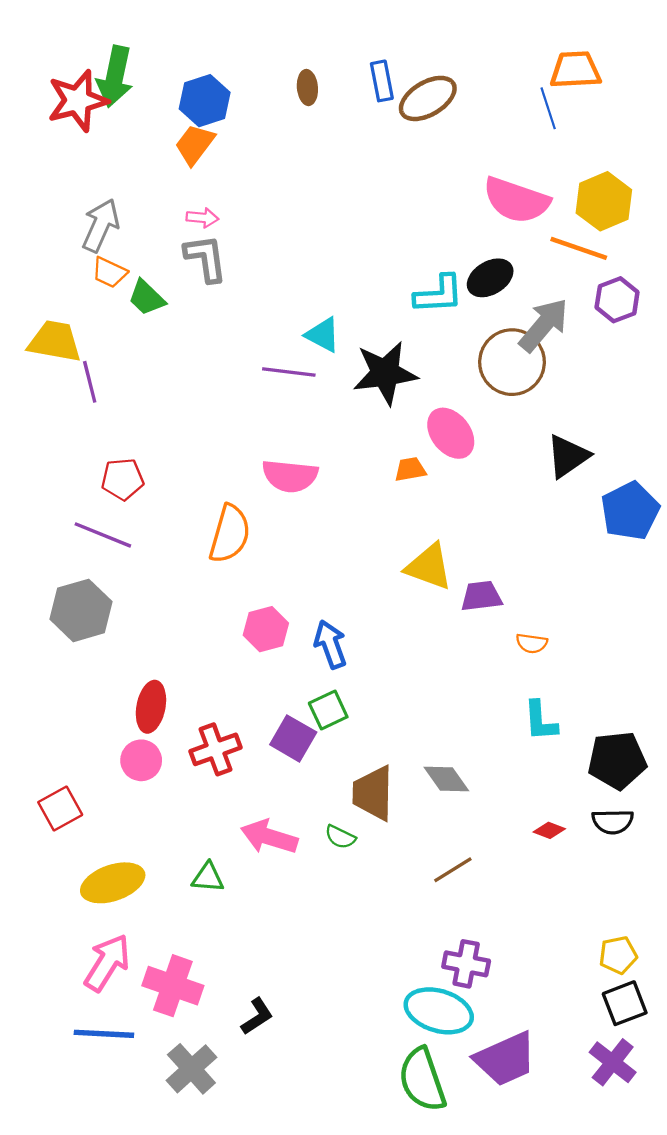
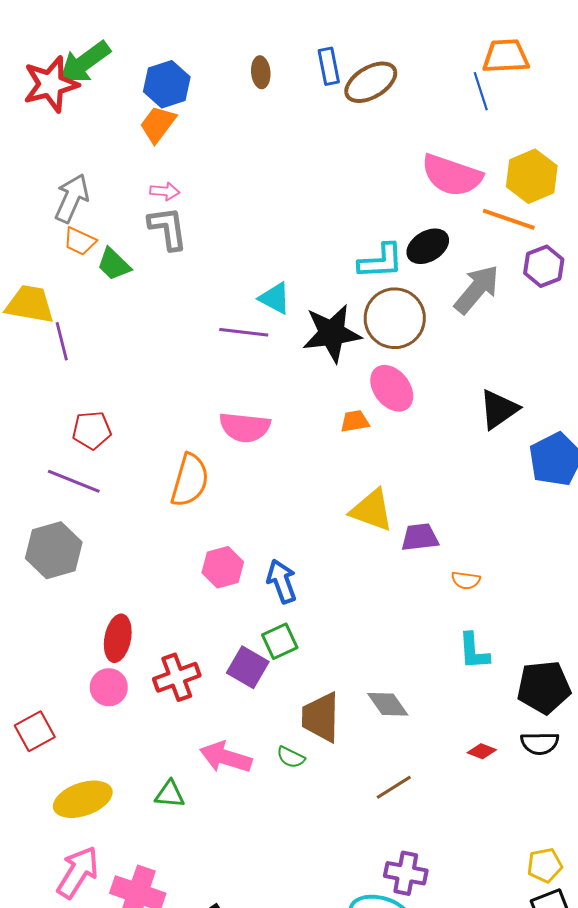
green arrow: (115, 77) -> (85, 62), turned 42
brown circle: (512, 362) -> (395, 318), moved

